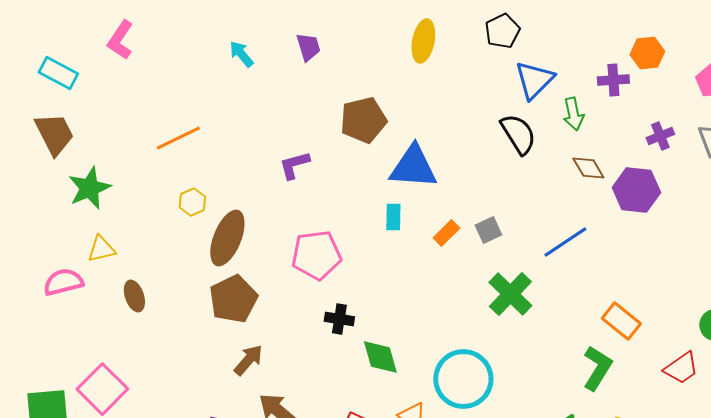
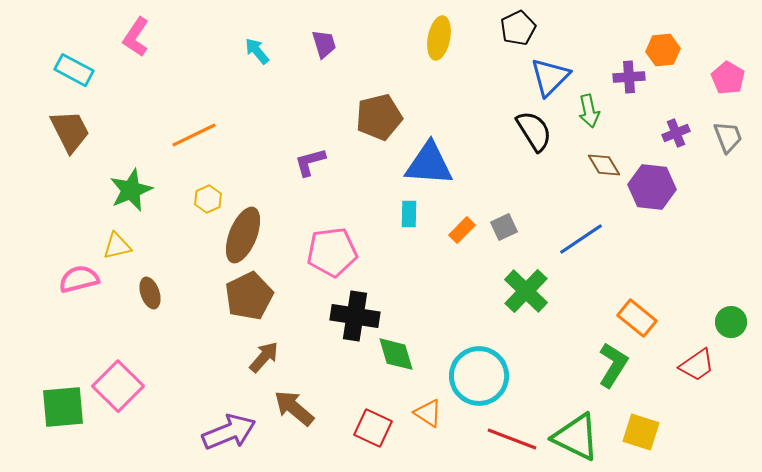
green star: (89, 188) -> (131, 190), moved
black cross: (339, 319) -> (355, 316), size x1.6

